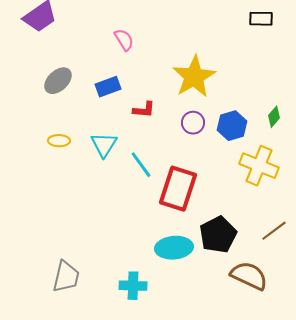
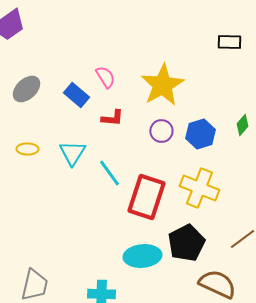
black rectangle: (261, 19) -> (229, 42), moved
pink semicircle: (124, 40) -> (105, 77), moved
blue rectangle: (108, 87) -> (76, 95), turned 60
yellow cross: (259, 166) -> (199, 188), moved

